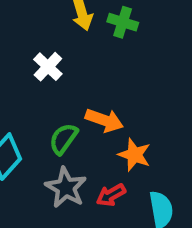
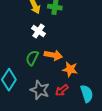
white cross: (48, 67) -> (39, 31), moved
green semicircle: (63, 139) -> (32, 58), moved

